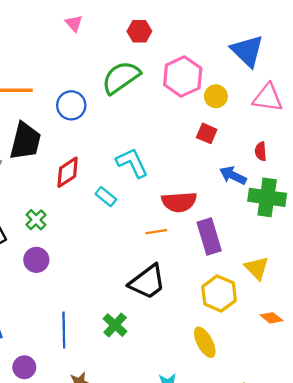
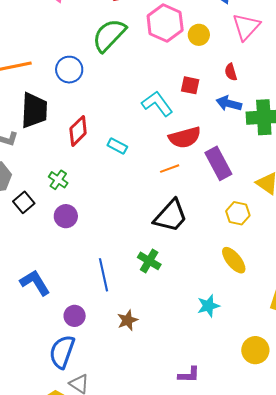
pink triangle: (268, 98) -> (246, 27), turned -44
red square: (207, 133) -> (190, 85), moved
red semicircle: (261, 151) -> (231, 72), moved
cyan L-shape: (132, 163) -> (157, 104), moved
yellow hexagon: (219, 294) -> (238, 213), size x0.7

